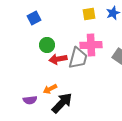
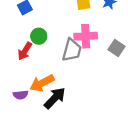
red arrow: (58, 59) -> (25, 51), moved, turned -48
orange arrow: (50, 89) -> (42, 83), size x1.6

